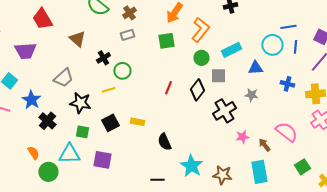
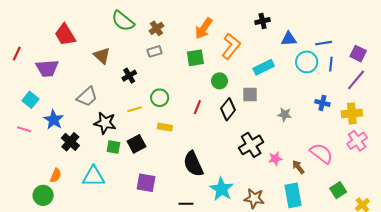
green circle: (201, 58) -> (220, 81), moved
blue triangle: (255, 68) -> (289, 39), moved
green circle: (122, 71) -> (160, 98), moved
black cross: (224, 111) -> (251, 145), moved
yellow rectangle: (137, 122) -> (165, 127), moved
green square: (82, 132) -> (113, 147), moved
black semicircle: (164, 142) -> (193, 164), size x1.4
orange semicircle: (33, 153) -> (56, 175), turned 56
purple square: (102, 160) -> (146, 183), moved
green circle: (48, 172) -> (43, 195), moved

